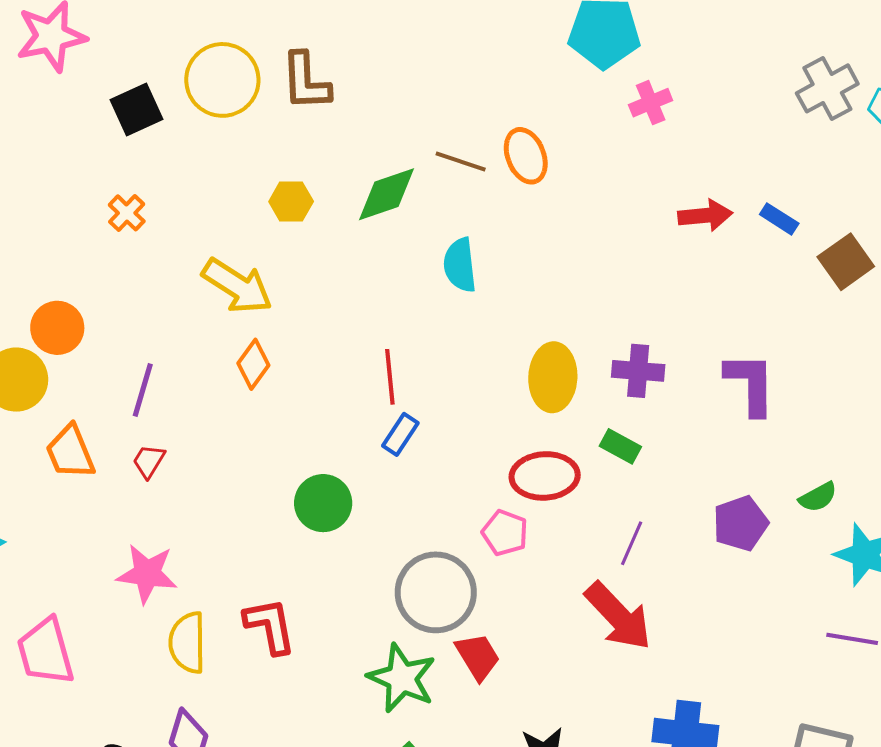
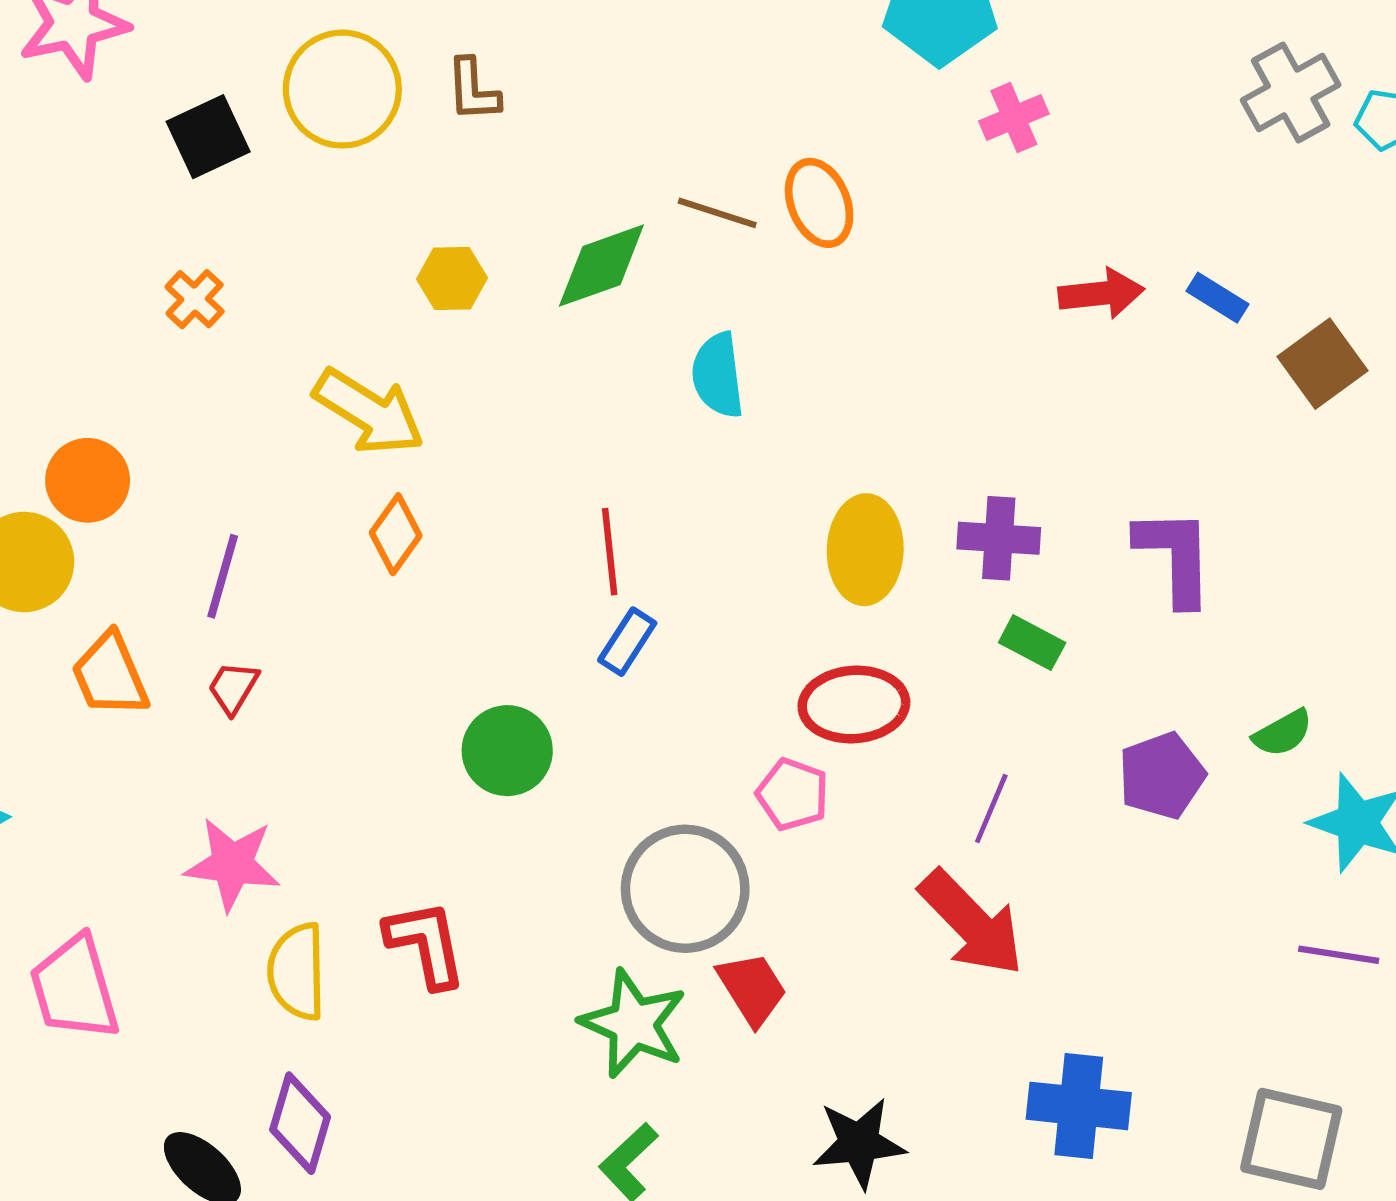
brown L-shape: (306, 81) -> (473, 90), size x0.7
green rectangle: (620, 446) -> (1032, 643), moved

